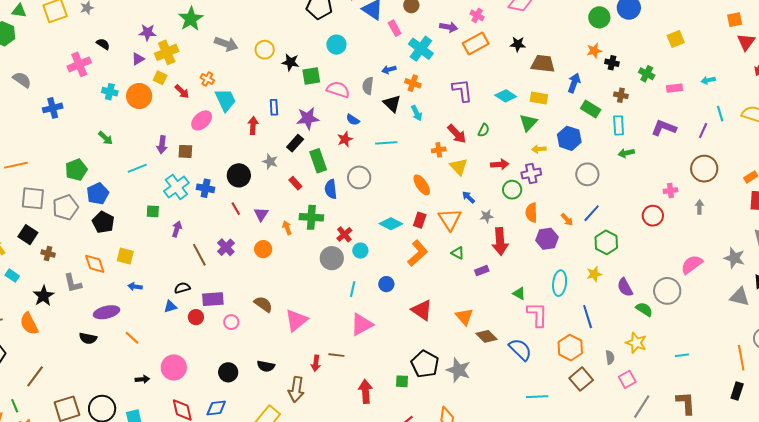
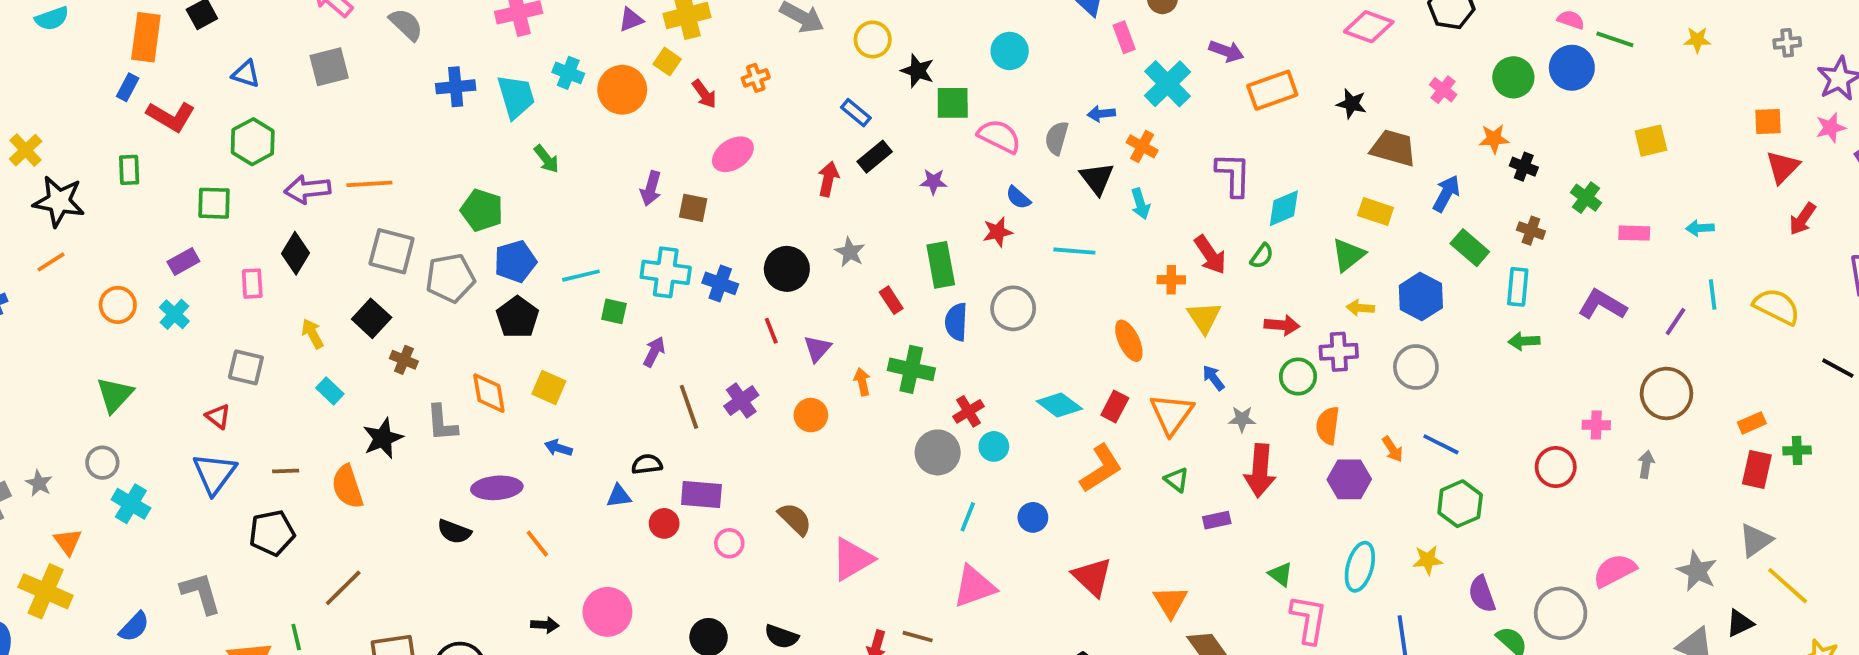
pink cross: (477, 15) -> (1443, 90), moved
orange cross: (207, 79) -> (756, 78), turned 32
cyan diamond: (506, 96) -> (1284, 208), moved, turned -65
cyan trapezoid: (225, 100) -> (516, 97), moved
blue rectangle: (274, 107) -> (856, 113), moved, turned -56
purple star: (308, 118) -> (934, 182), size x0.6
black rectangle: (295, 143) -> (875, 157), moved
cyan line: (137, 168) -> (581, 276), moved
green pentagon: (76, 170) -> (482, 210), turned 30
gray circle: (587, 174) -> (1416, 367), moved
cyan cross: (176, 187) -> (666, 272), turned 35
blue line: (592, 213) -> (1441, 444), turned 66

